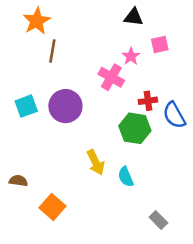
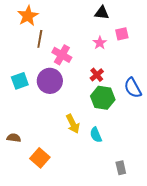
pink cross: (111, 77) -> (62, 55), moved
red cross: (148, 101) -> (97, 75), moved, turned -32
gray rectangle: (158, 220) -> (121, 168), turned 32

